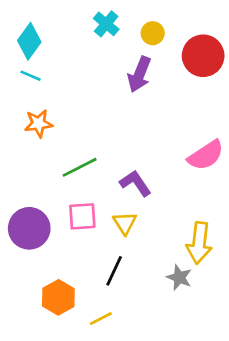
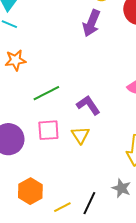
black line: (114, 271) -> (89, 203), moved
gray star: (179, 277) -> (121, 188), moved

